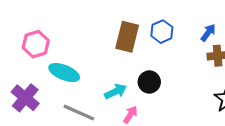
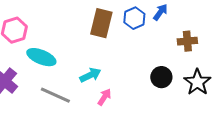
blue arrow: (208, 33) -> (160, 12), moved
black circle: (149, 82) -> (161, 77), moved

